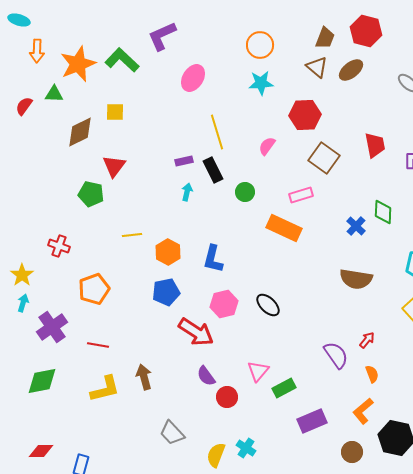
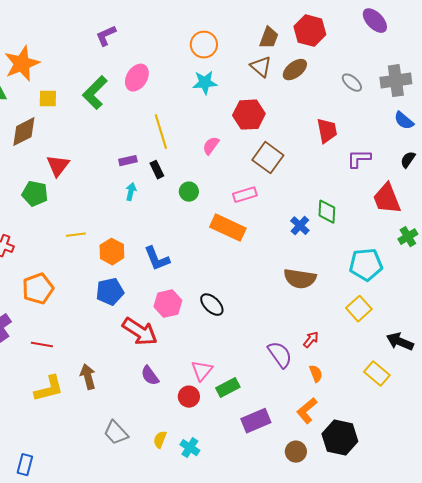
purple L-shape: (162, 36) -> (106, 36), size x0.7
green L-shape: (122, 60) -> (95, 93), moved, turned -88
yellow square: (115, 112) -> (48, 99), moved
red trapezoid: (375, 145) -> (327, 131), moved
black rectangle: (213, 170) -> (157, 170), size x0.7
blue L-shape: (213, 259) -> (157, 259), turned -36
red circle: (227, 397) -> (189, 397), moved
yellow semicircle: (216, 455) -> (160, 440), moved, size x0.7

